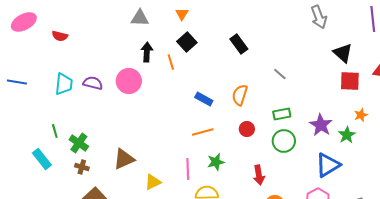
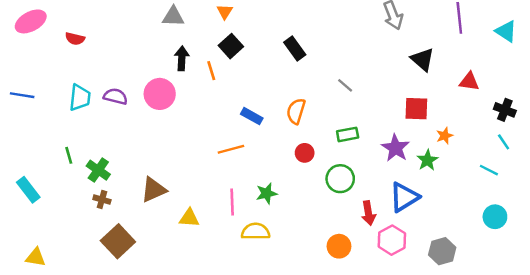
red square: (350, 81) -> (416, 109), moved
orange line: (203, 132) -> (231, 149), moved
green circle: (284, 141) -> (340, 179), moved
cyan rectangle: (42, 159) -> (28, 190), moved
red arrow: (259, 175) -> (368, 213), moved
yellow triangle: (153, 182) -> (189, 218), turned 30

